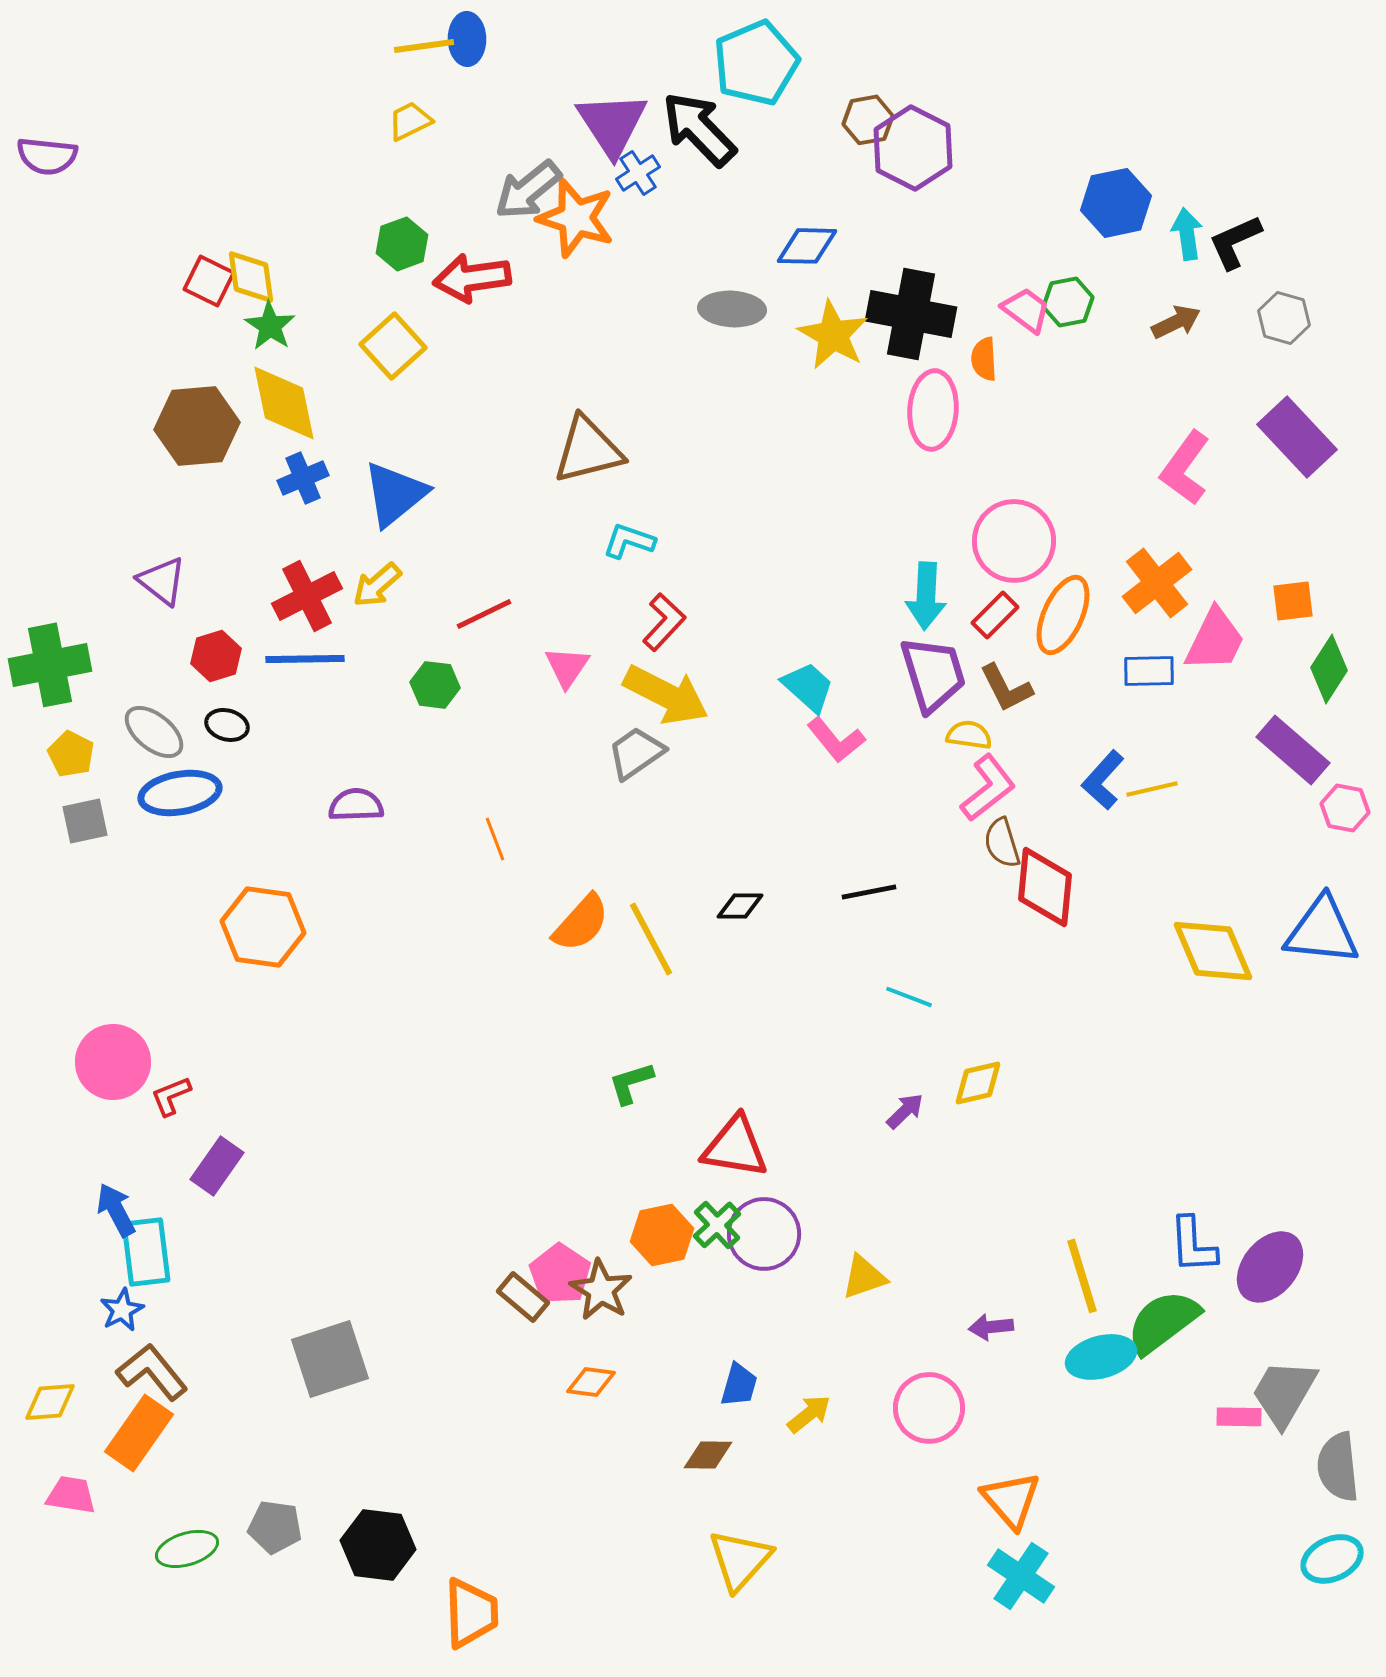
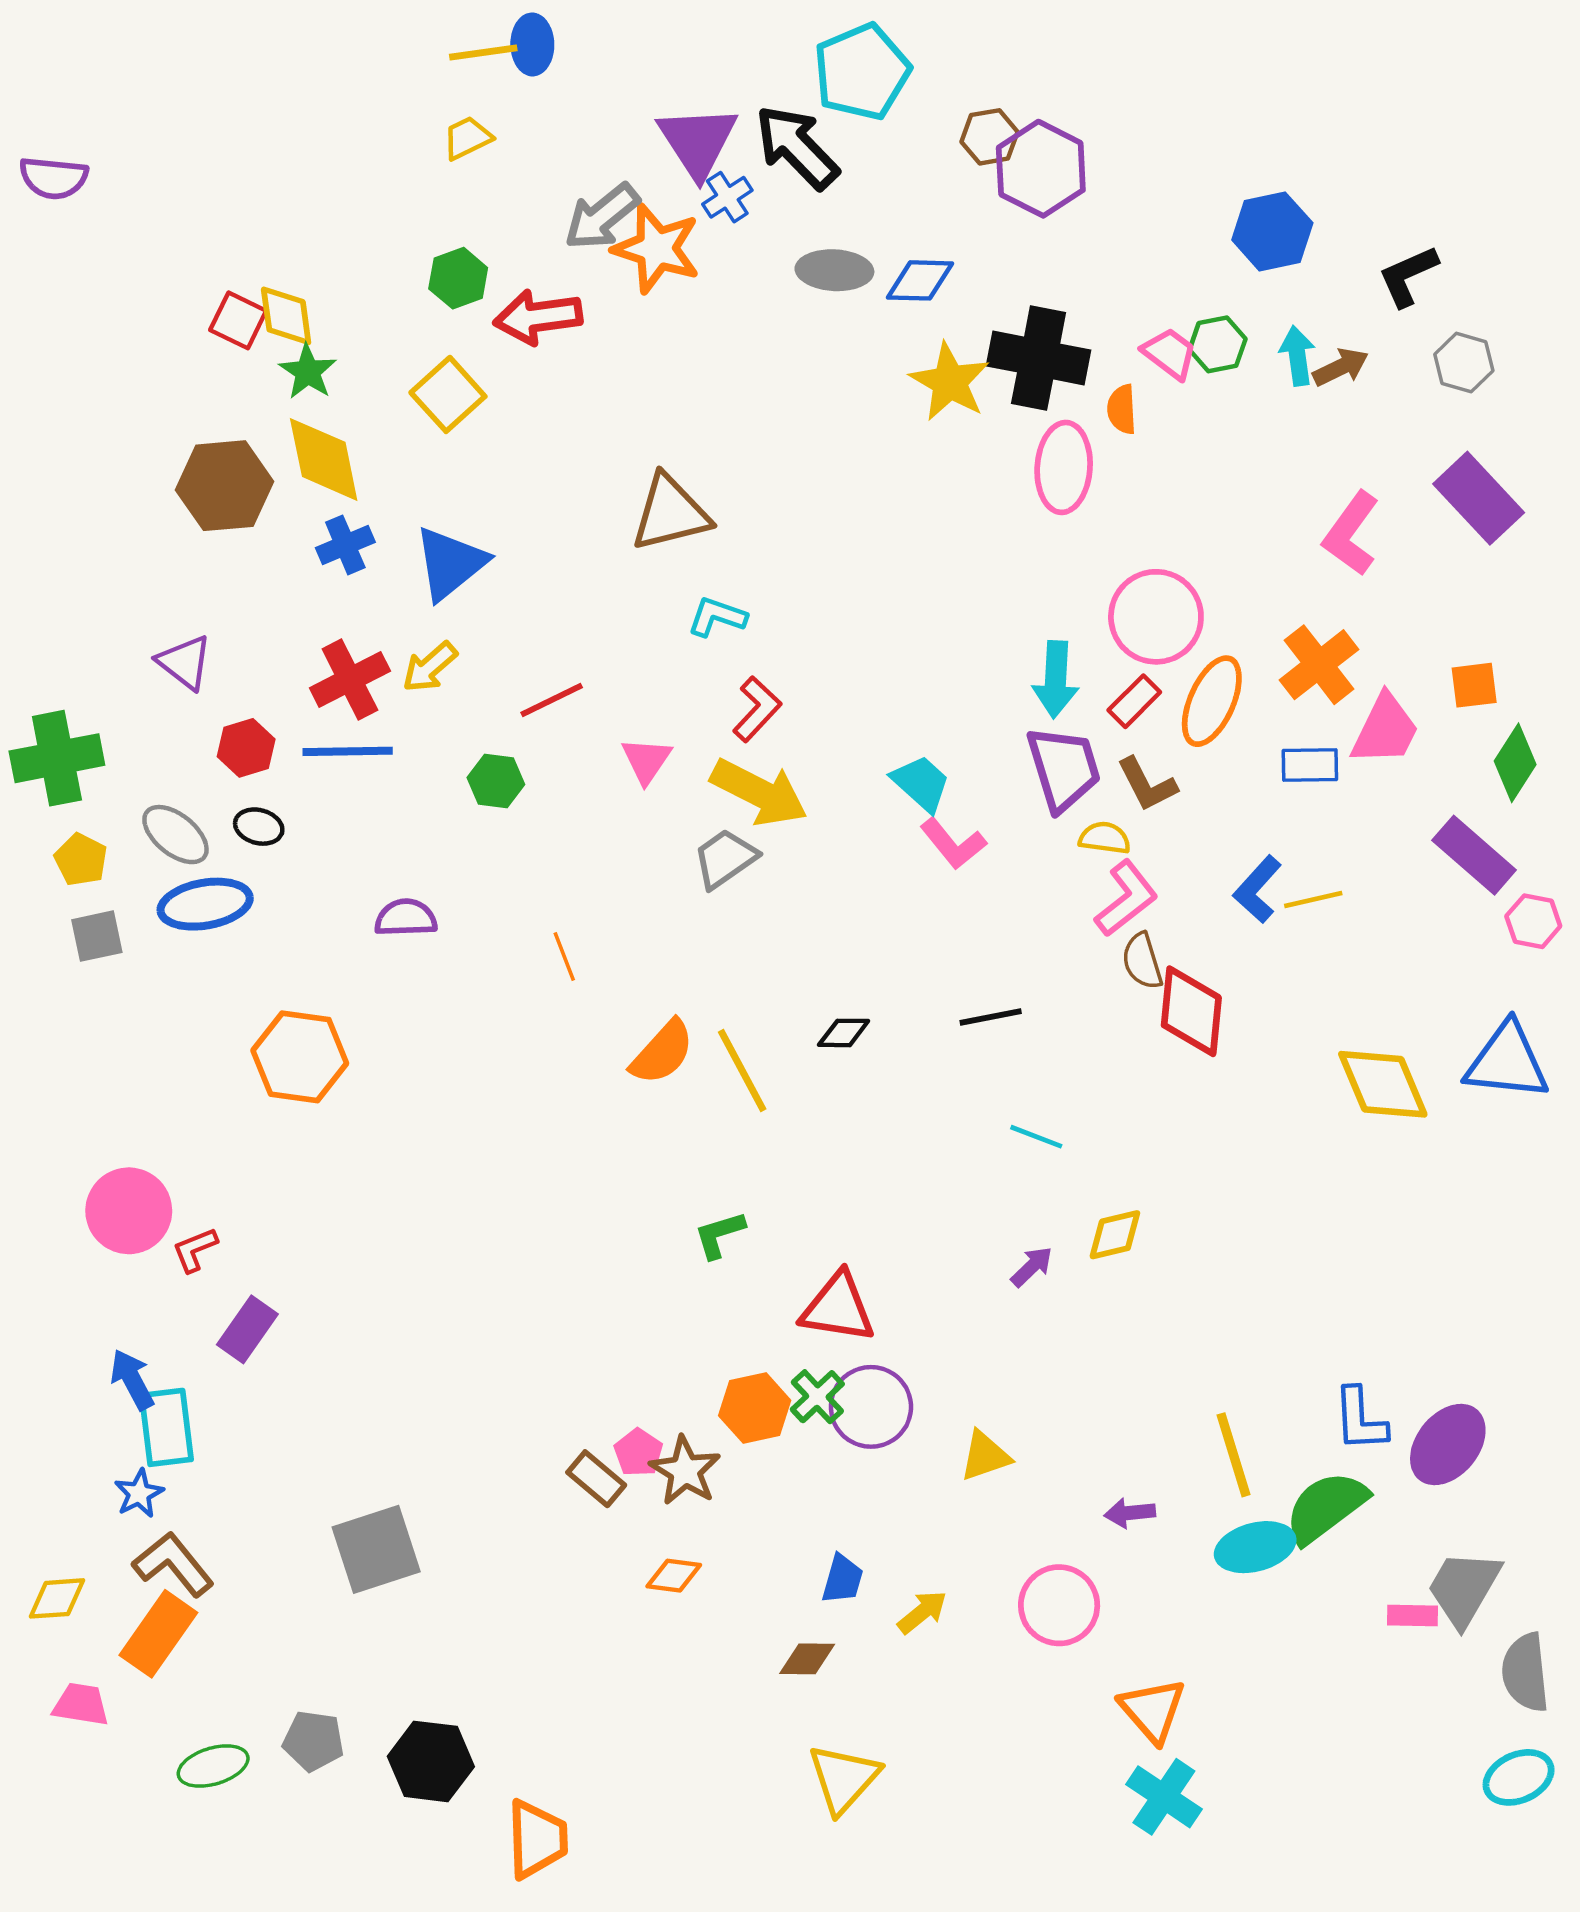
cyan arrow: (1187, 234) -> (1297, 356), moved
gray ellipse: (732, 309) -> (834, 270), moved
pink pentagon: (560, 1274) -> (638, 1452), size x0.7

